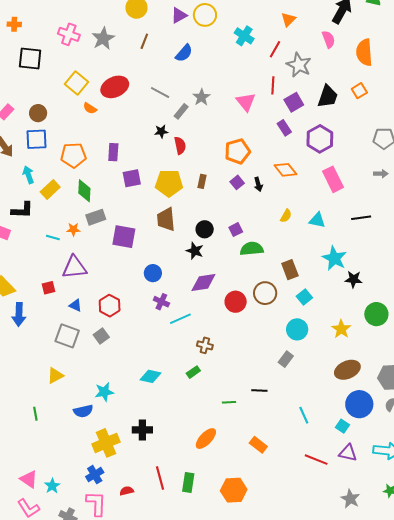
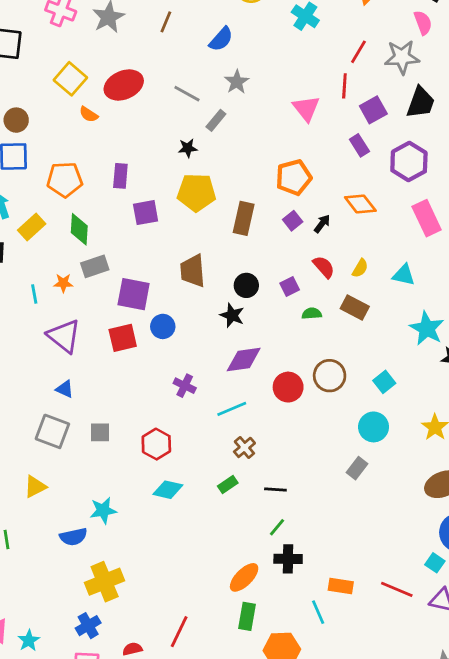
red line: (275, 49) -> (358, 52), moved
gray star: (299, 65) -> (402, 57), moved, turned -30
gray star: (201, 97) -> (237, 82), moved
red semicircle: (180, 145) -> (324, 267), moved, turned -30
brown rectangle: (202, 181) -> (244, 218), size x1.6
yellow pentagon: (169, 183) -> (196, 192), moved
black arrow: (258, 184) -> (322, 224), turned -128
cyan line: (53, 237) -> (34, 294), turned 64
green semicircle: (252, 249) -> (312, 313), size x0.6
purple triangle: (74, 267) -> (64, 336), turned 44
brown rectangle: (290, 270) -> (355, 308), moved, turned -42
blue circle: (153, 273) -> (163, 326), moved
red square: (49, 288) -> (123, 338), moved, size x1.5
red hexagon: (110, 306) -> (156, 444), moved
cyan line: (180, 319) -> (232, 409), moved
gray square: (101, 336) -> (100, 432), turned 35
brown cross: (205, 345) -> (244, 447), turned 35
black line: (259, 391) -> (275, 490), moved
green line: (229, 402) -> (277, 527), turned -48
cyan line: (304, 415) -> (318, 612), moved
black cross: (142, 430) -> (288, 559), moved
orange rectangle: (258, 445) -> (341, 586), moved, turned -30
red line: (316, 460) -> (397, 589), moved
red line: (160, 478) -> (179, 632), turned 40
green rectangle: (188, 483) -> (247, 616), moved

